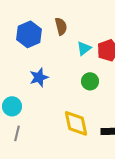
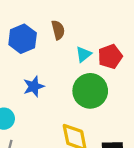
green circle: (90, 81) -> (90, 91), size x1.8

